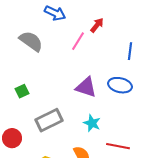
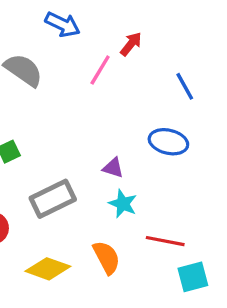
blue line: (130, 51) -> (185, 86), turned -36
purple triangle: (86, 87) -> (113, 168), moved, size x0.6

